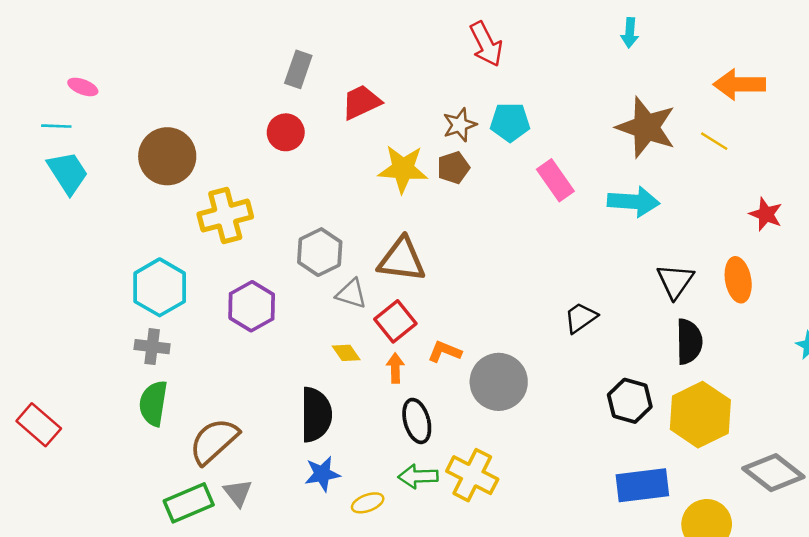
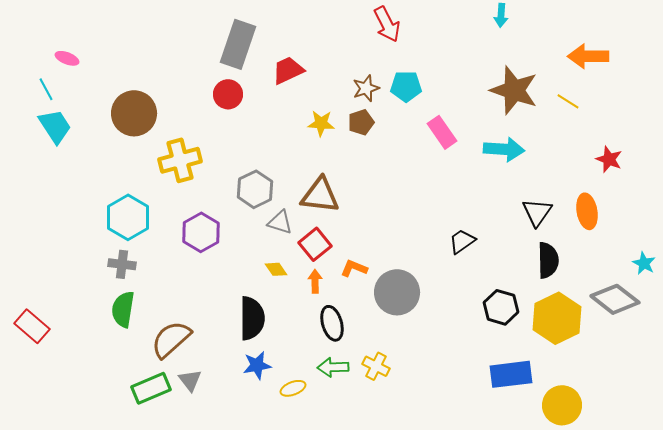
gray rectangle: (298, 69) -> (238, 44), size x1.6
cyan line: (56, 126) -> (46, 89), turned 60
yellow star: (403, 169) -> (321, 123), size x0.7
gray diamond: (773, 473) -> (615, 299), moved
yellow cross: (472, 475) -> (376, 366), size x0.7

